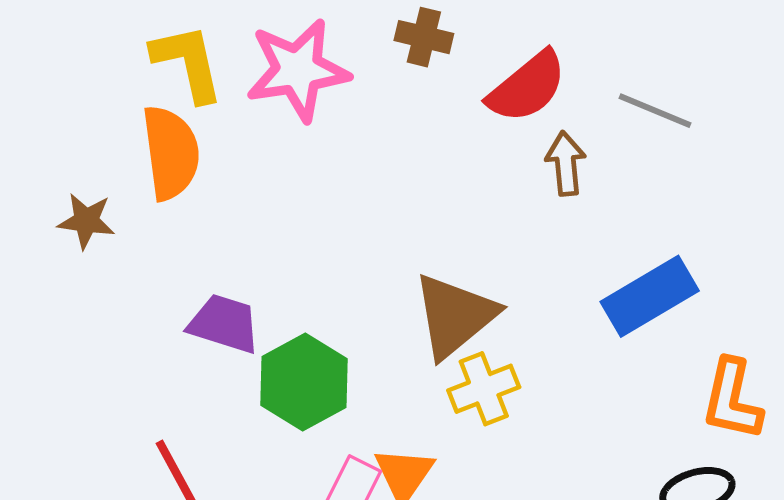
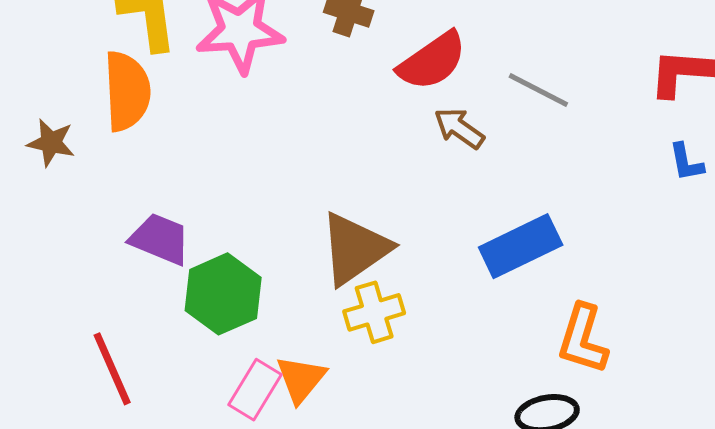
brown arrow: (566, 163) -> (459, 128), turned -54

